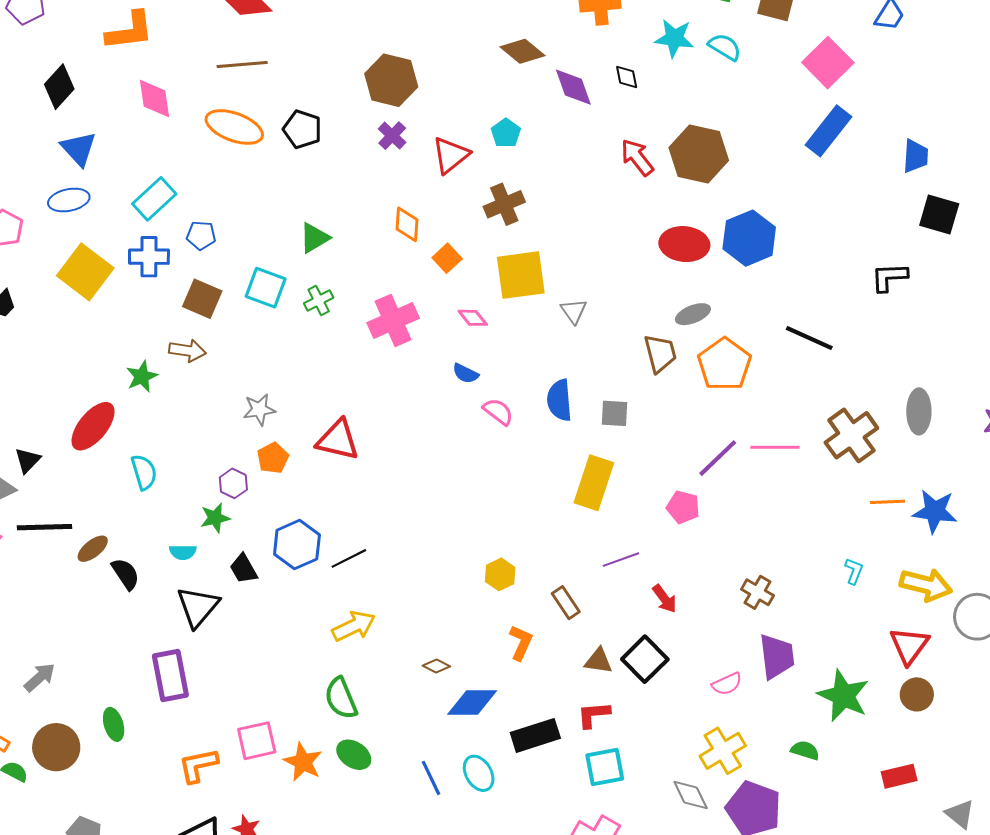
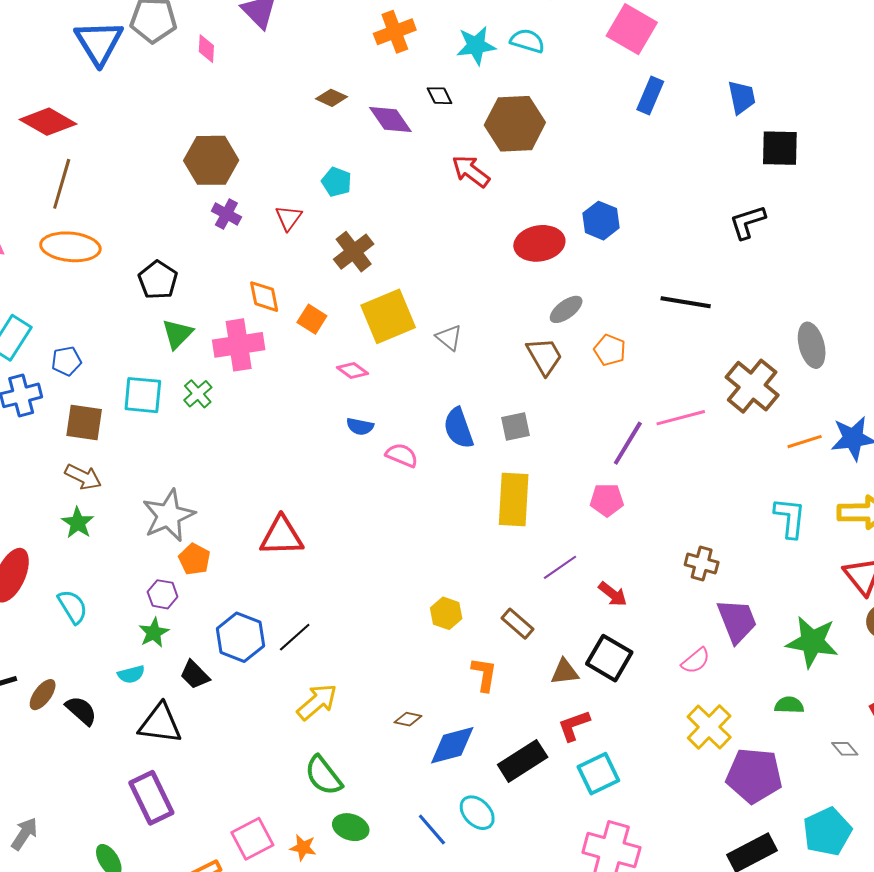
brown diamond: (522, 51) -> (331, 98), size x0.7
brown line: (242, 64) -> (62, 184), turned -54
black pentagon: (302, 129) -> (158, 280), moved, turned 30
blue rectangle: (828, 131) -> (650, 96), size x0.7
brown hexagon: (699, 154) -> (515, 124), moved
red triangle: (451, 155) -> (288, 218), size x0.7
blue hexagon: (749, 238) -> (601, 221), size x0.7
pink cross: (393, 320) -> (239, 345), moved, turned 30
brown arrow: (187, 351) -> (83, 477), turned 33
orange pentagon: (724, 364) -> (610, 350), size x0.6
green star: (142, 377) -> (78, 523), moved
gray star: (259, 410) -> (169, 516), size x1.6
red triangle: (338, 440) -> (282, 536), moved
cyan L-shape: (854, 571) -> (790, 518), size x1.6
black triangle: (198, 607) -> (160, 724), turned -48
orange star: (303, 762) -> (303, 848), size x0.7
gray diamond: (691, 795) -> (845, 749), moved, size x0.7

